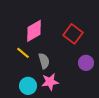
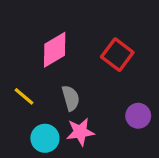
yellow line: (23, 53) -> (24, 96), moved
purple circle: (86, 63) -> (138, 116), moved

